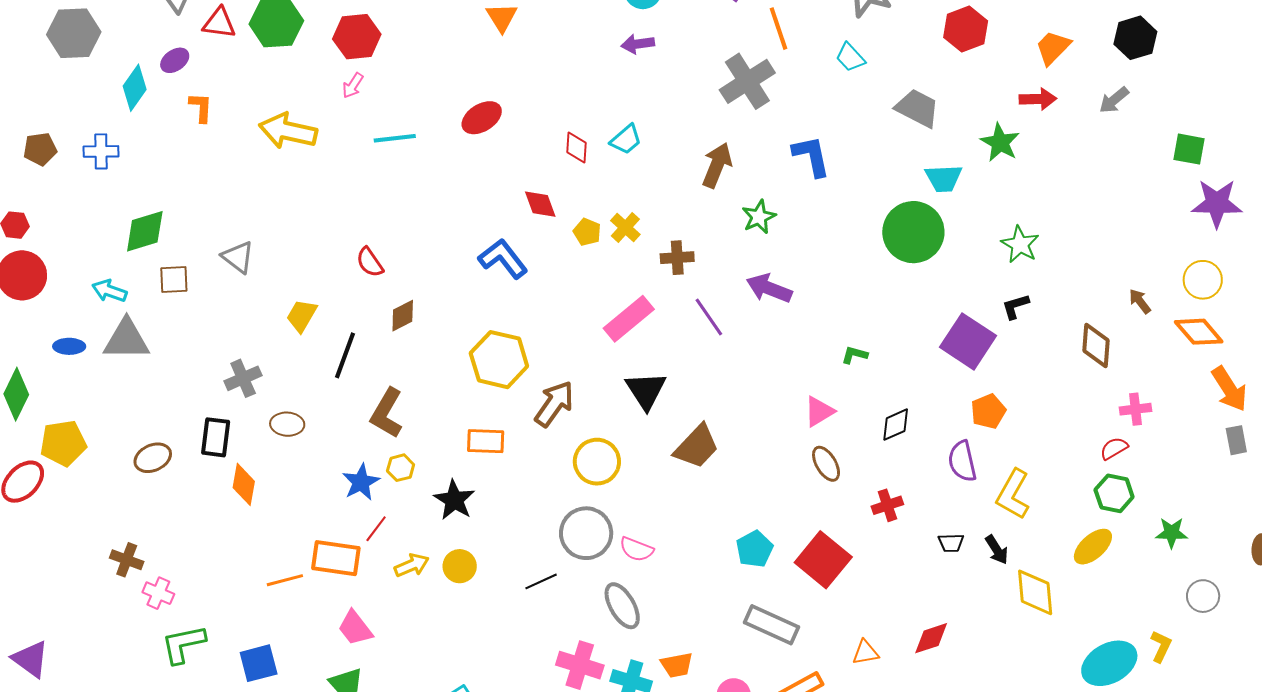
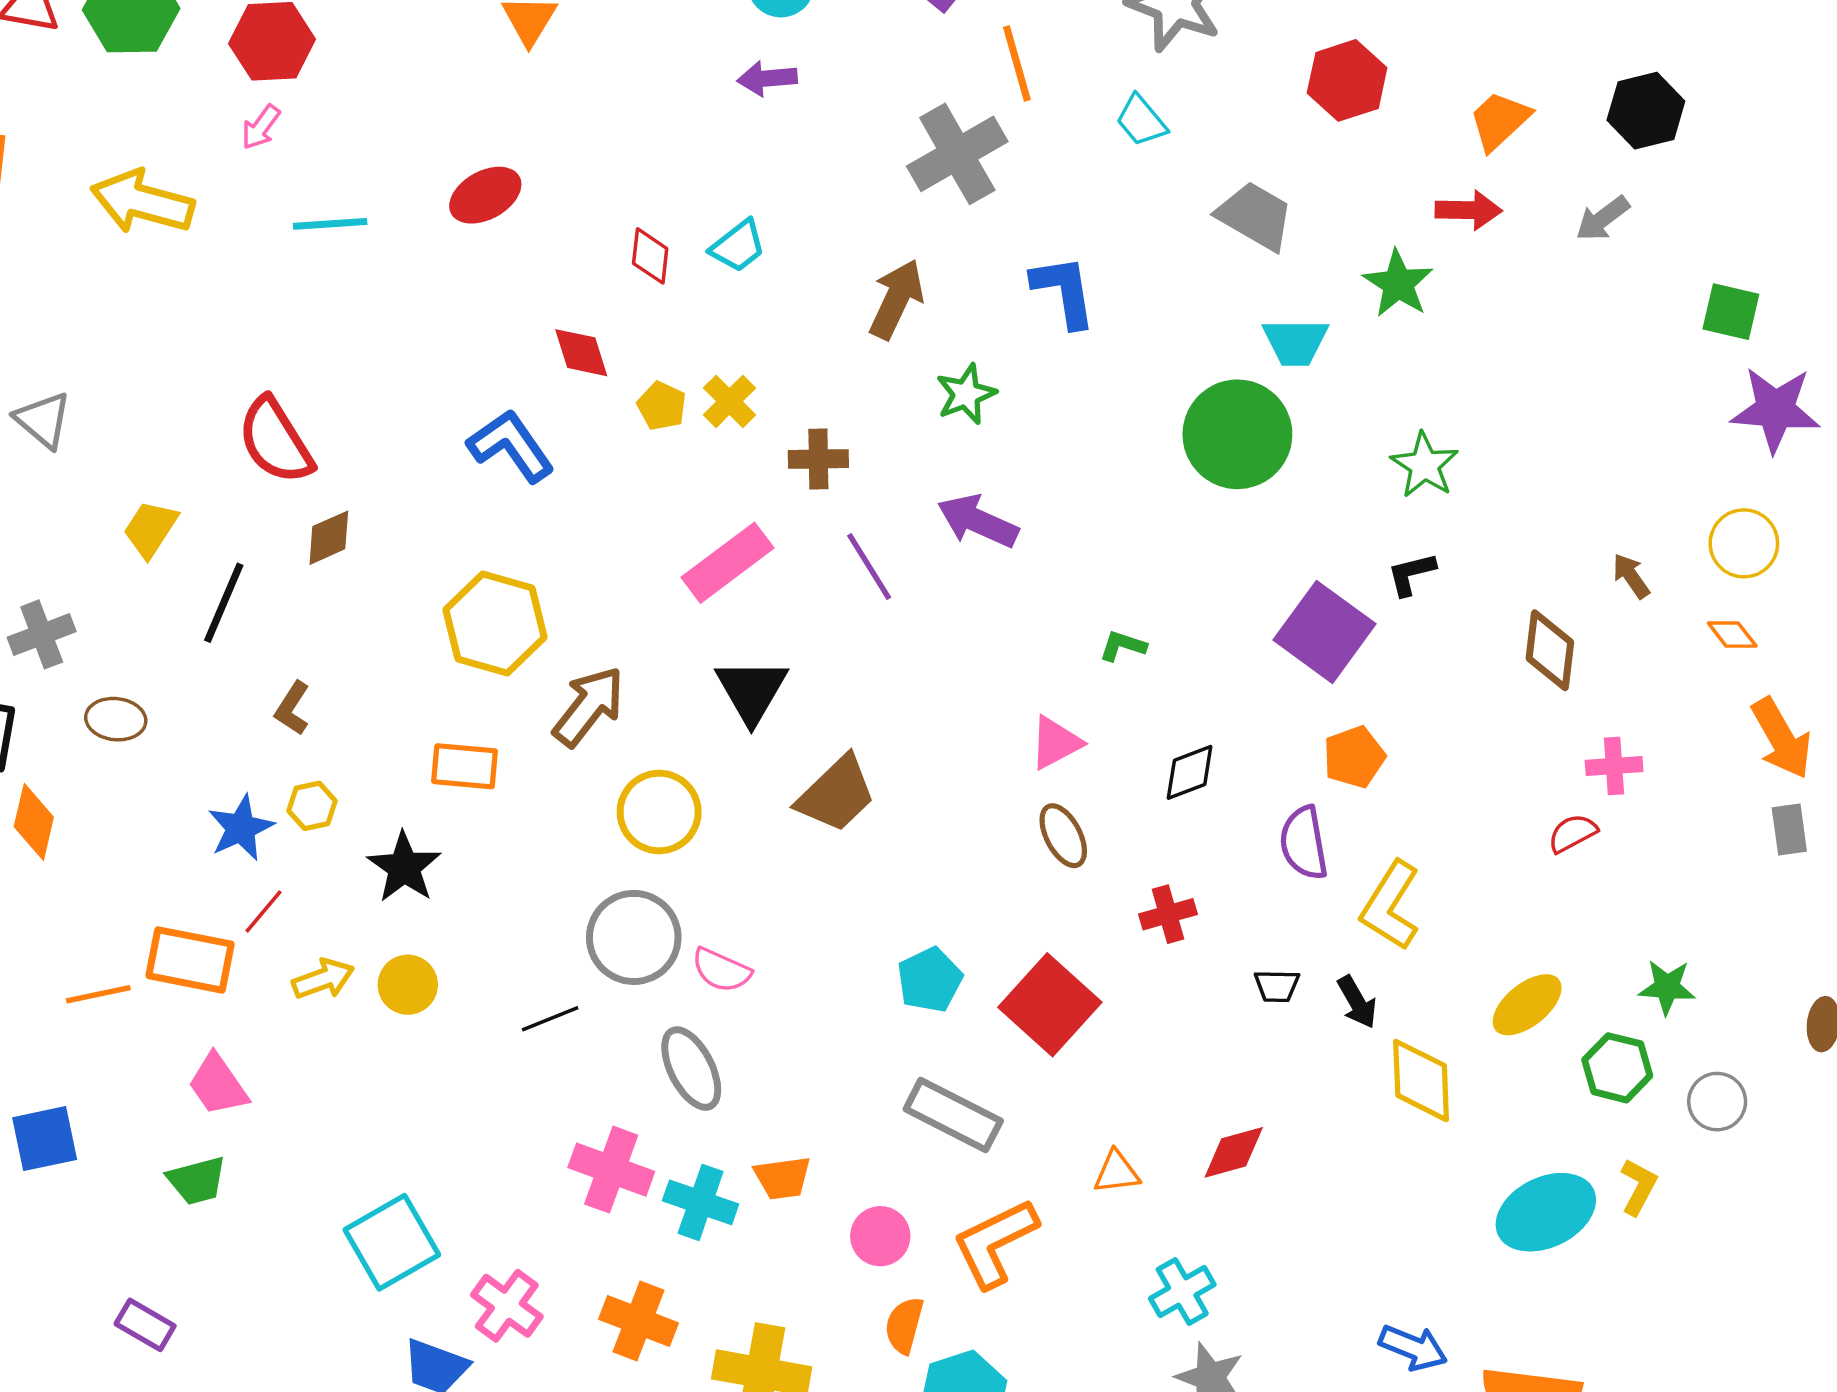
red semicircle: (370, 262) -> (275, 441), size x1.6
orange diamond: (1199, 332) -> (1732, 635), size x0.6
brown L-shape: (387, 413) -> (292, 708), size x0.6
green hexagon: (1114, 493) -> (1617, 1068), moved

